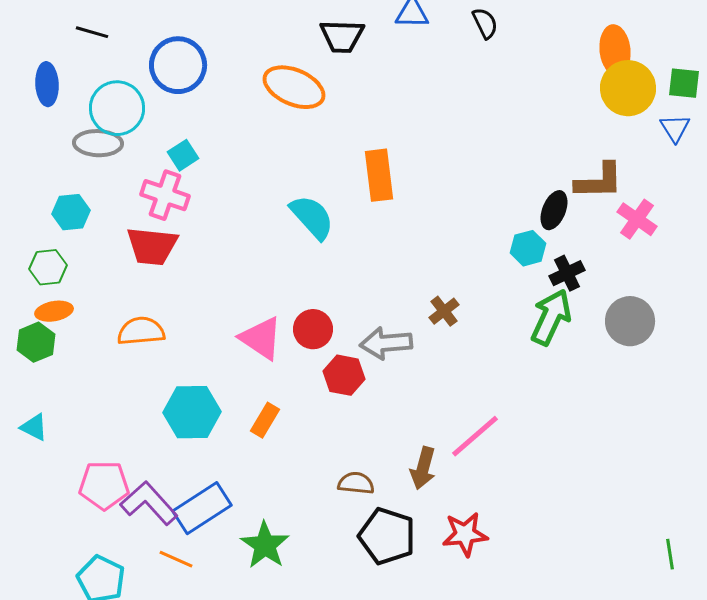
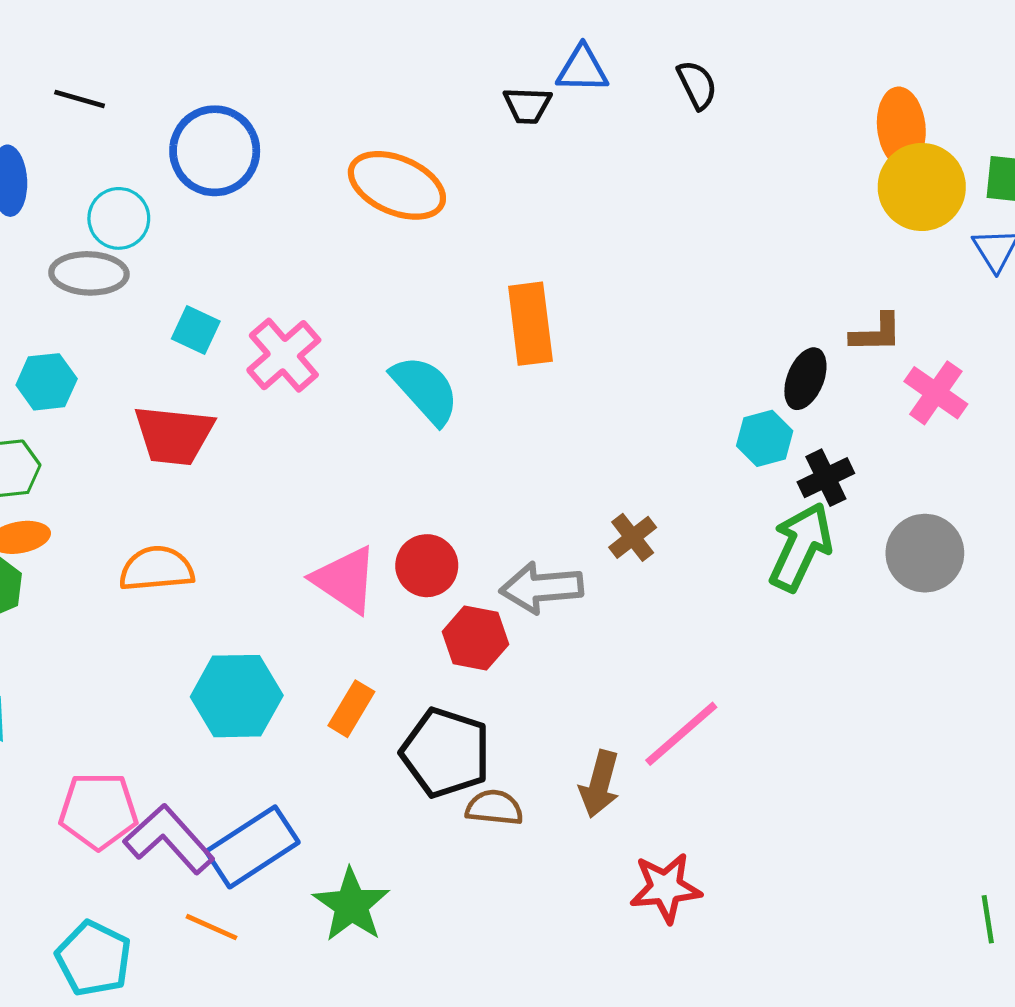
black trapezoid: (342, 36) -> (527, 105), moved, size x0.7
cyan circle: (117, 108) -> (119, 218), size x0.7
cyan square: (183, 155) -> (196, 330), moved, turned -32
brown L-shape: (599, 181) -> (876, 333), size x0.7
pink cross: (165, 195) -> (284, 355), moved, turned 30
black pentagon: (387, 536) -> (446, 753), moved

